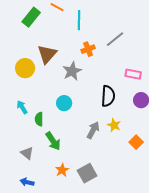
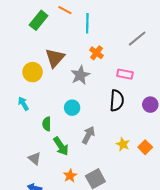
gray line: (115, 39) -> (137, 39), moved
orange cross: (88, 49) -> (96, 53), turned -32
pink rectangle: (133, 74) -> (125, 74), moved
cyan arrow: (22, 107) -> (23, 104), moved
yellow star: (114, 125) -> (123, 144), moved
gray arrow: (93, 130) -> (88, 135), moved

